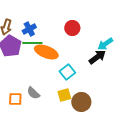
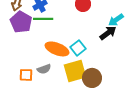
orange ellipse: (46, 52) -> (57, 49), moved
gray semicircle: (33, 93) -> (44, 69), turned -64
yellow square: (64, 95) -> (75, 71), size x1.6

